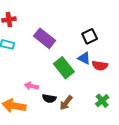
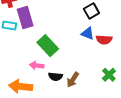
purple rectangle: (45, 38) -> (25, 18), moved, turned 40
green rectangle: (64, 68) -> (48, 46), moved

